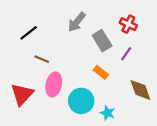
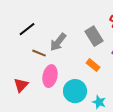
gray arrow: (77, 22) -> (58, 42), moved
red triangle: (22, 94) -> (21, 85), size x0.7

